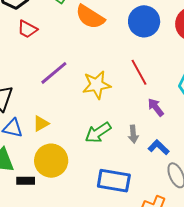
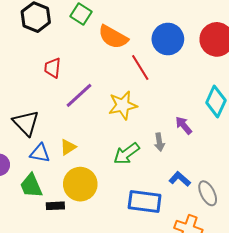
red trapezoid: (27, 29) -> (53, 68), moved, turned 70
red line: (139, 72) -> (140, 68), moved
gray arrow: (133, 134) -> (159, 142), moved
blue L-shape: (159, 147) -> (180, 179), moved

